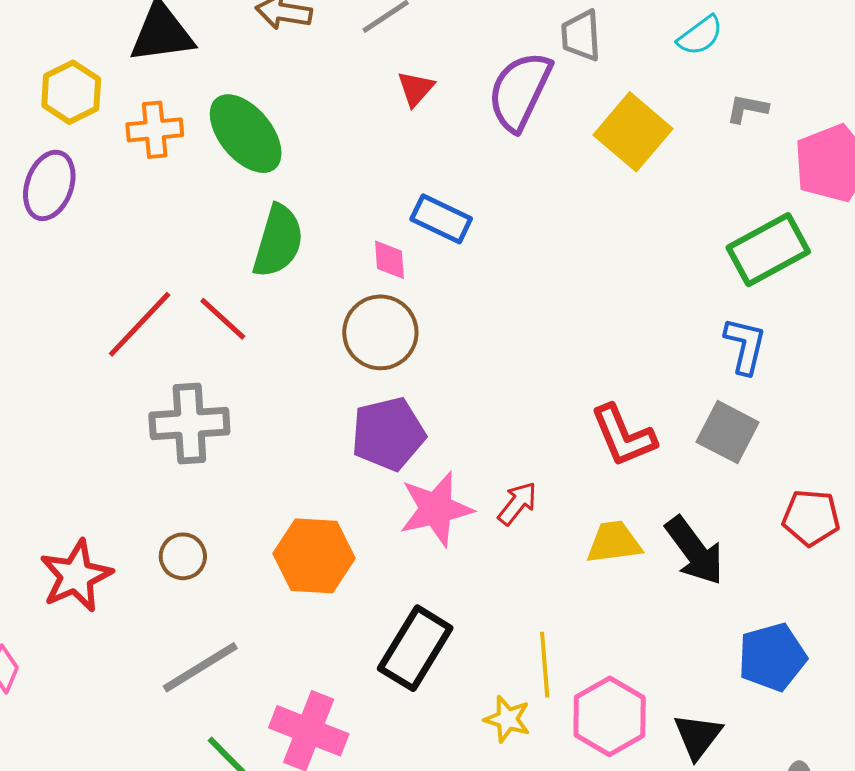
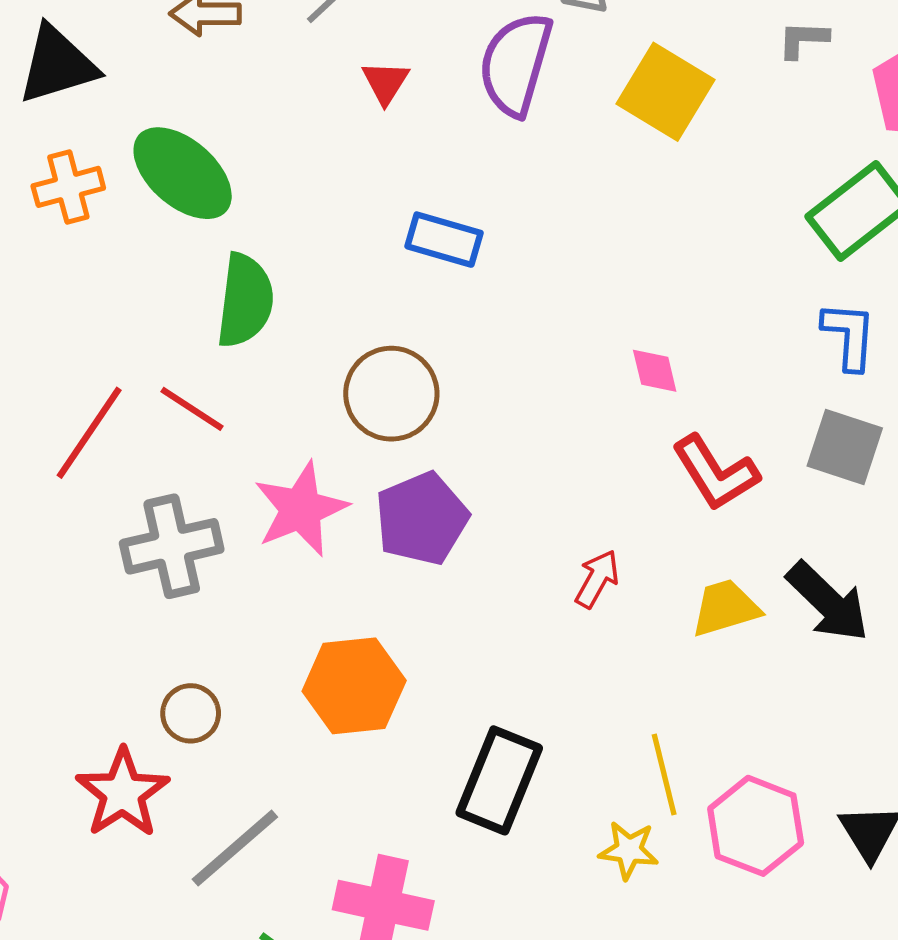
pink diamond: (389, 260) -> (655, 371), moved
pink star: (436, 509) -> (301, 509), moved
red star: (76, 576) -> (123, 793), moved

